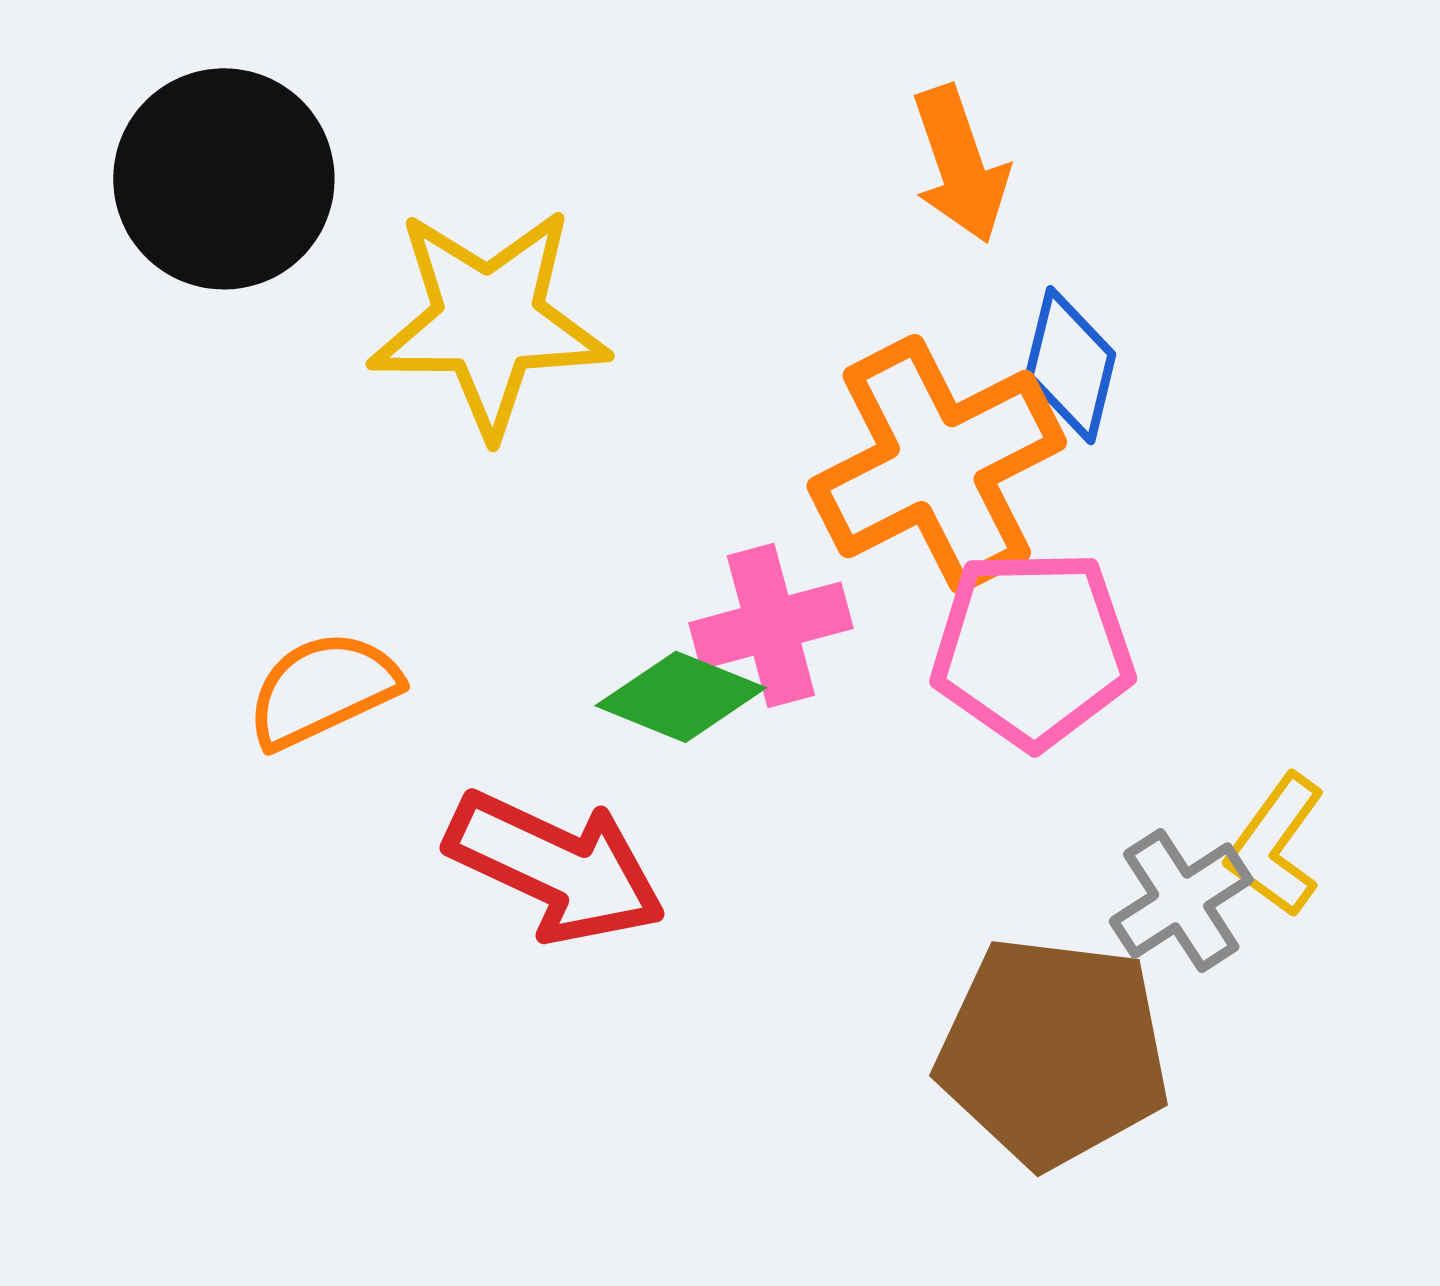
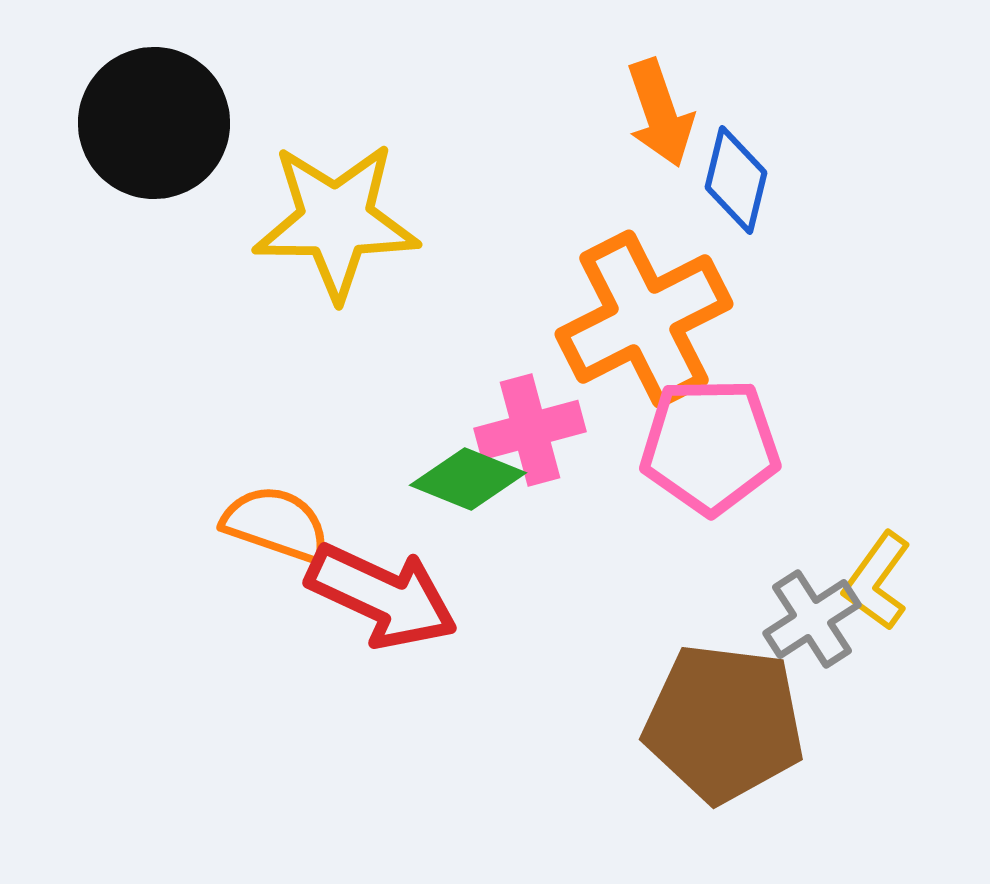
blue diamond: (1071, 365) -> (736, 180), moved
orange semicircle: (323, 690) -> (276, 524), moved, turned 44

